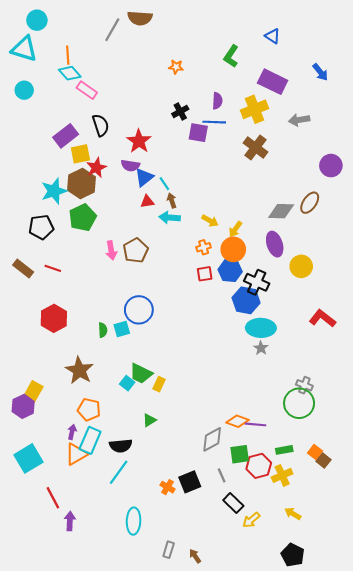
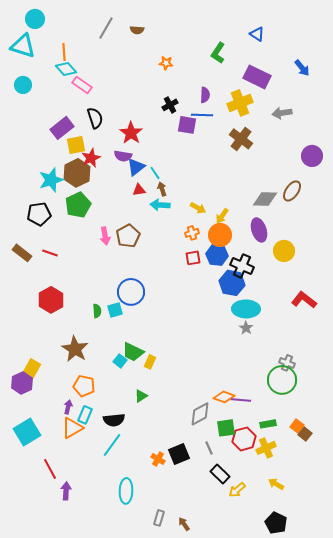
brown semicircle: (140, 18) -> (137, 30), moved, size x0.6
cyan rectangle: (90, 440) -> (85, 415), size x0.7

